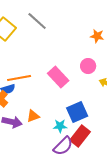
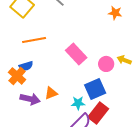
pink circle: (88, 66) -> (106, 64), moved
orange line: (19, 78) -> (34, 40), moved

